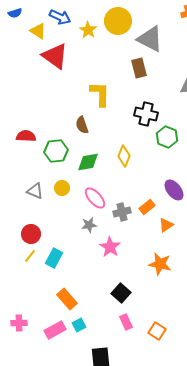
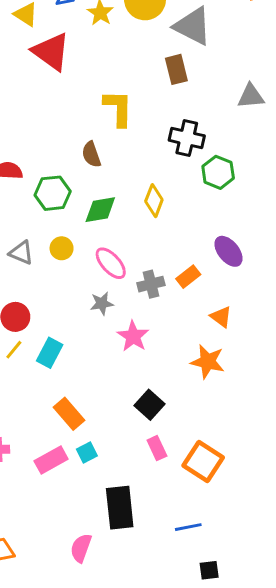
orange triangle: (166, 225) -> (221, 317), moved, turned -49
orange square: (157, 331) -> (203, 461), size x1.5

